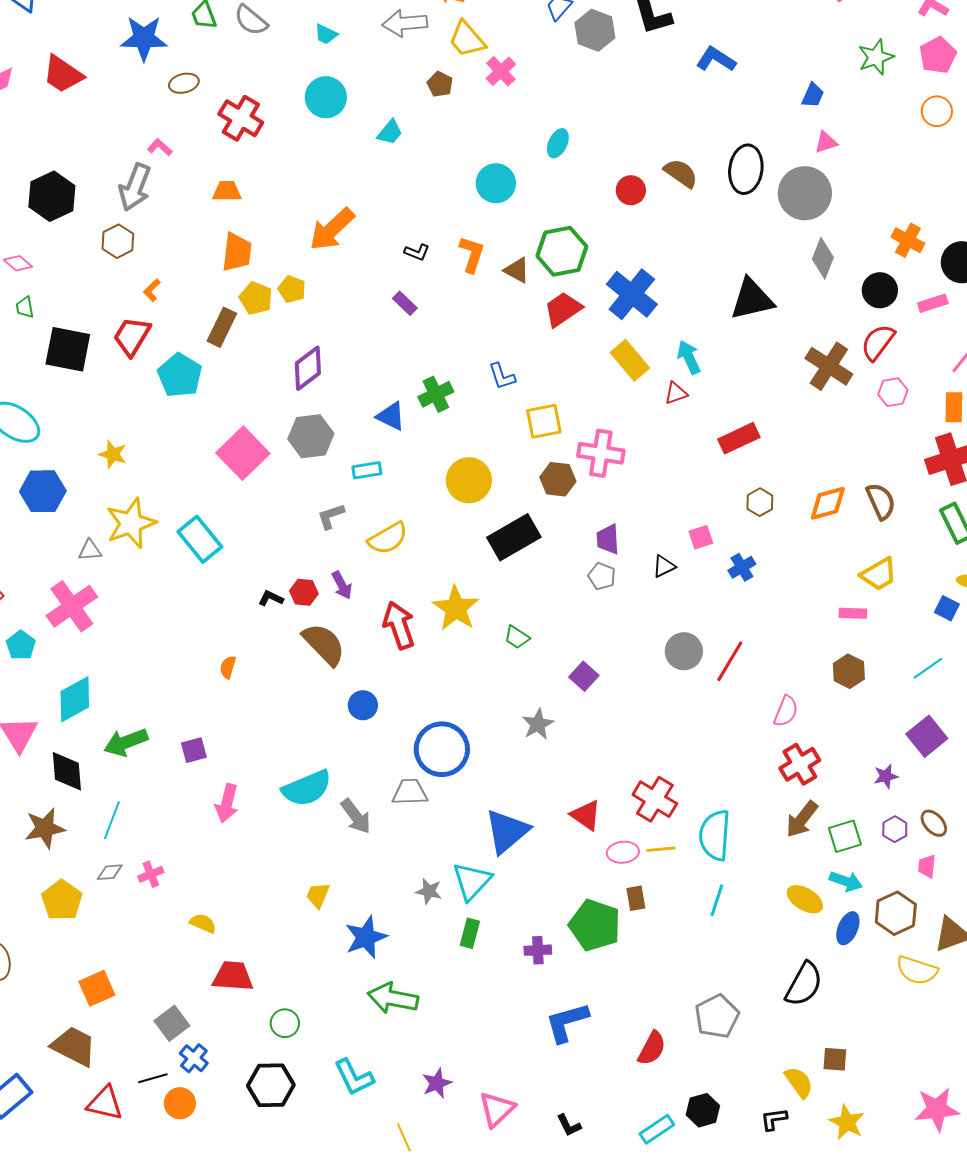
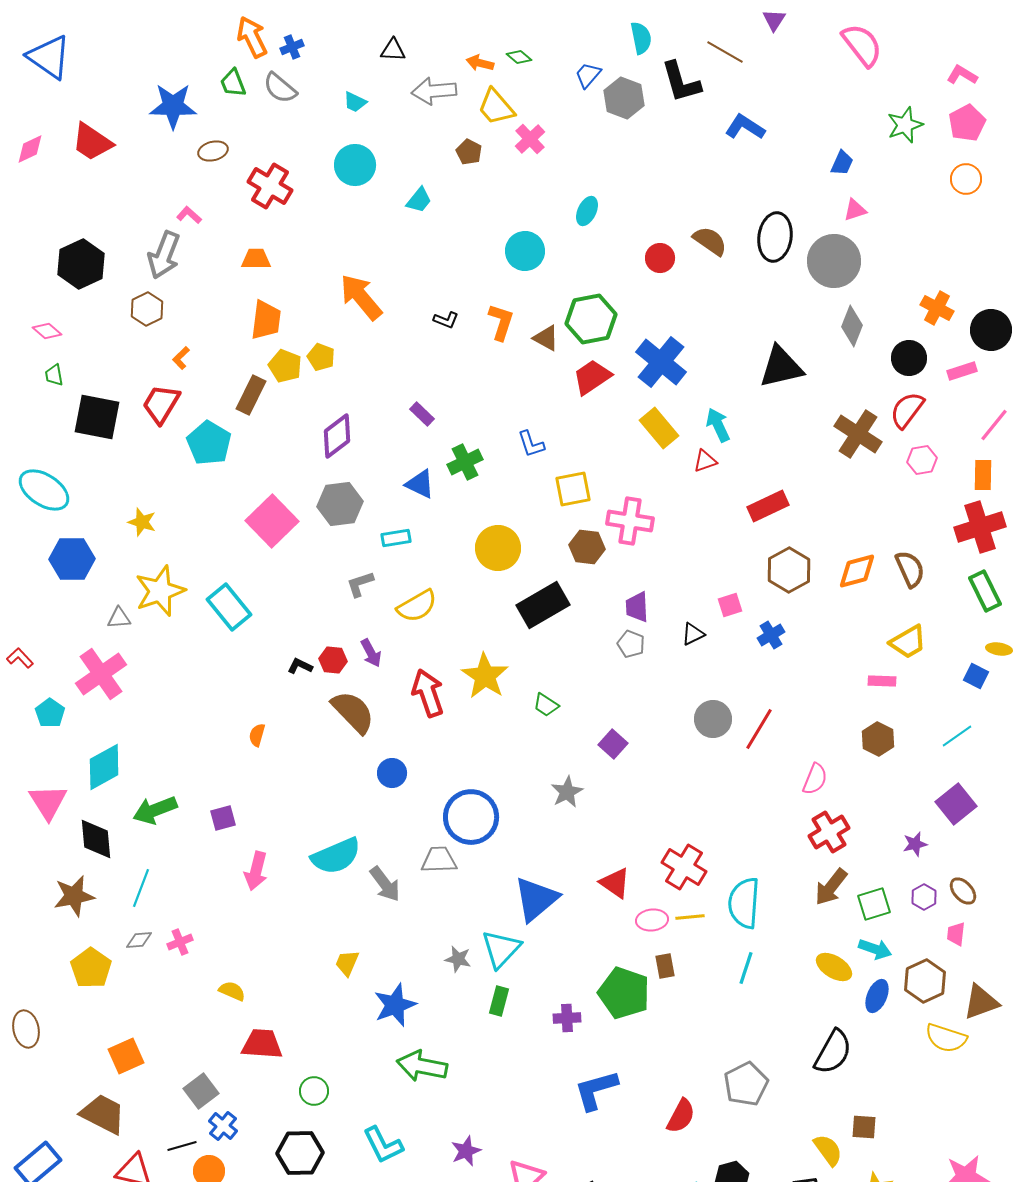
orange arrow: (332, 229) -> (361, 297), turned 93
purple rectangle: (405, 303) -> (422, 414), moved
brown hexagon: (760, 502) -> (789, 570), size x1.6

